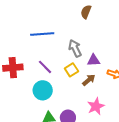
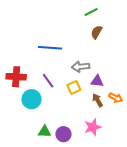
gray arrow: (75, 48) -> (80, 67), turned -78
brown arrow: (89, 80) -> (97, 100), moved, turned -88
cyan circle: (43, 90) -> (31, 99), moved

